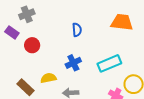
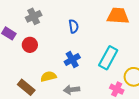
gray cross: (27, 14) -> (34, 16), moved
cyan rectangle: (109, 63) -> (108, 58), turned -35

